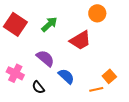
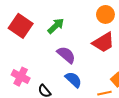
red trapezoid: (80, 40) -> (103, 42), moved
purple semicircle: (45, 58) -> (66, 55), moved

